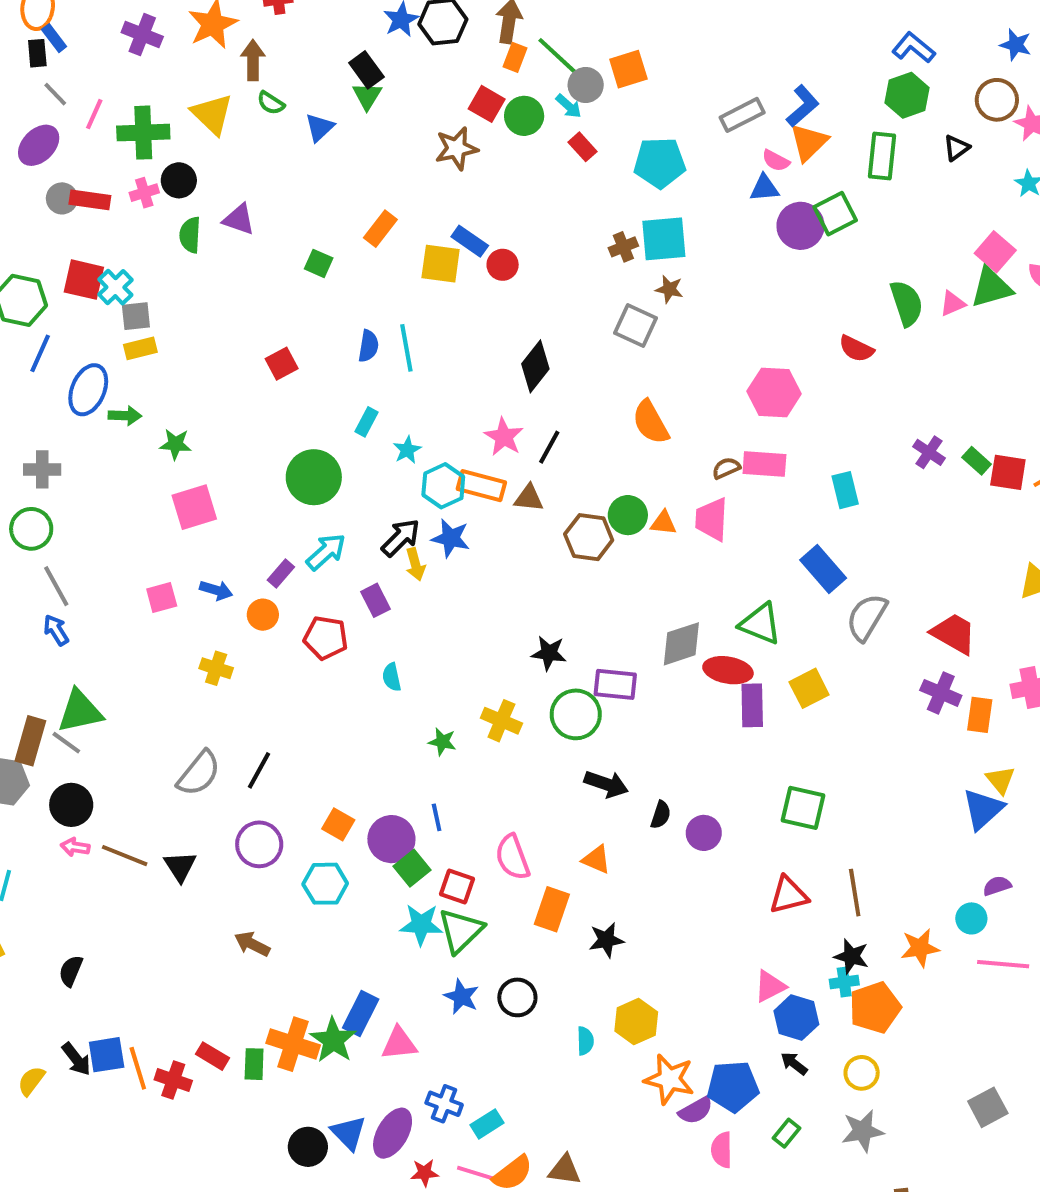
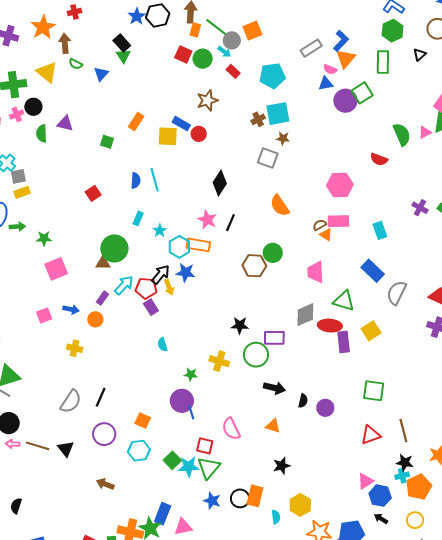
brown star: (456, 148) -> (207, 100), moved
brown triangle: (529, 498) -> (103, 263), moved
pink trapezoid: (712, 519) -> (316, 272), moved
orange triangle: (663, 523) -> (326, 235), moved, turned 32
red pentagon: (326, 638) -> (146, 288), moved
purple circle: (391, 839) -> (182, 401), moved
green square: (412, 868) -> (172, 460), moved
orange rectangle: (552, 909) -> (255, 496), moved

